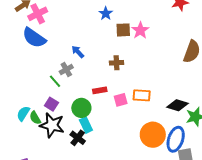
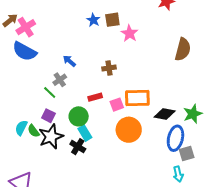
brown square: (123, 30) -> (112, 20), moved
orange rectangle: (142, 95) -> (137, 98), size x1.4
black diamond: (177, 105) -> (165, 114), moved
black star: (52, 125) -> (51, 137), turned -30
orange circle: (153, 135) -> (129, 130), moved

